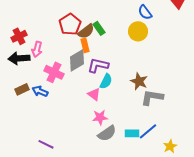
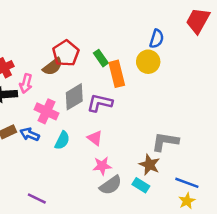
blue semicircle: (145, 12) -> (157, 39), turned -126
brown semicircle: (86, 31) -> (53, 67), moved
orange rectangle: (85, 45) -> (117, 74), moved, size x1.5
cyan semicircle: (106, 81) -> (62, 140), moved
brown star: (139, 81) -> (149, 165), moved
blue line: (148, 131) -> (187, 183), moved, turned 60
cyan rectangle: (132, 133) -> (141, 185), turned 32

